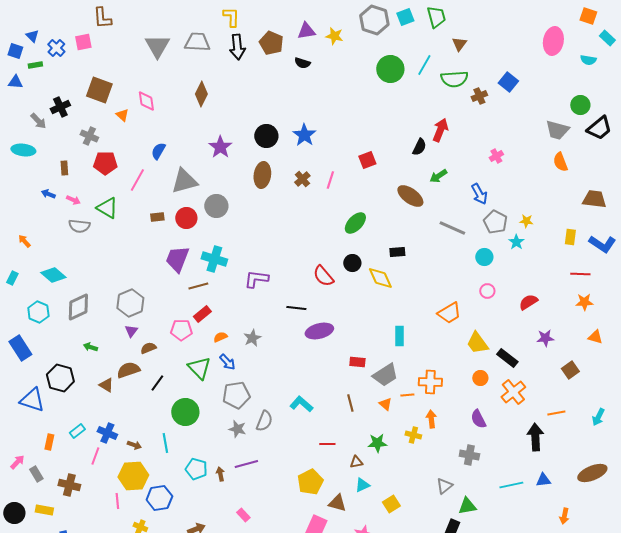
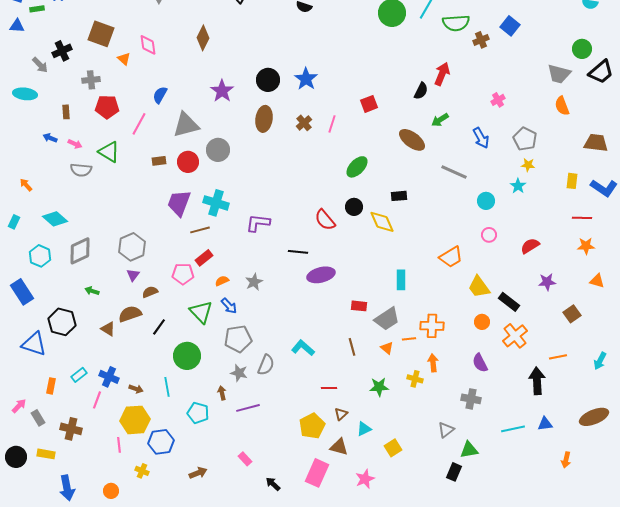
gray cross: (89, 136) -> (91, 80), turned -30
gray pentagon: (495, 222) -> (525, 139), moved
brown triangle: (356, 462) -> (341, 414), moved, turned -32
brown arrow: (220, 474) -> (222, 393), moved

